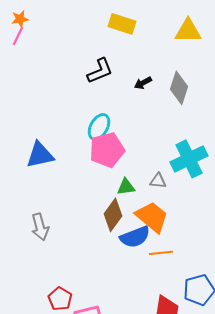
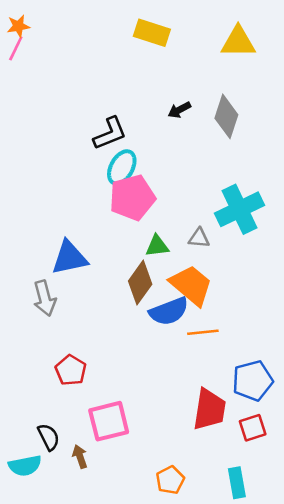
black L-shape: (100, 71) -> (110, 133), moved
blue triangle: (40, 155) -> (69, 258), moved
red pentagon: (60, 299) -> (71, 370), moved

